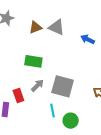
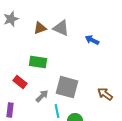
gray arrow: (37, 85) -> (42, 96), moved
red rectangle: (18, 95) -> (20, 82), moved, turned -32

